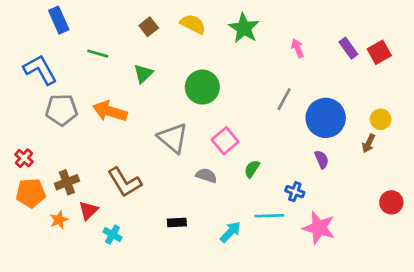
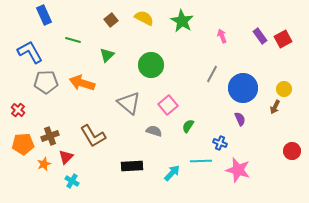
red cross: (24, 158) -> (18, 110), moved
black rectangle: (177, 222) -> (132, 166), size x1.5
cyan cross: (112, 235) -> (72, 181), moved

